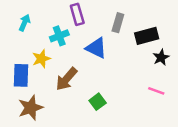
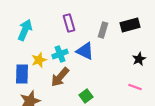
cyan arrow: (25, 23) -> (25, 30), size x1.5
cyan cross: (59, 36) -> (60, 54), moved
black rectangle: (147, 36) -> (130, 25), moved

